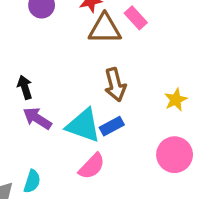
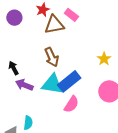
brown arrow: (115, 85) -> (52, 57), moved
blue rectangle: (112, 126) -> (69, 81), size x1.6
pink semicircle: (92, 166) -> (71, 104), moved

